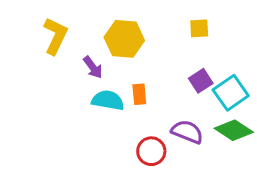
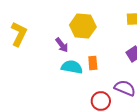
yellow L-shape: (55, 36) -> (19, 34), moved

